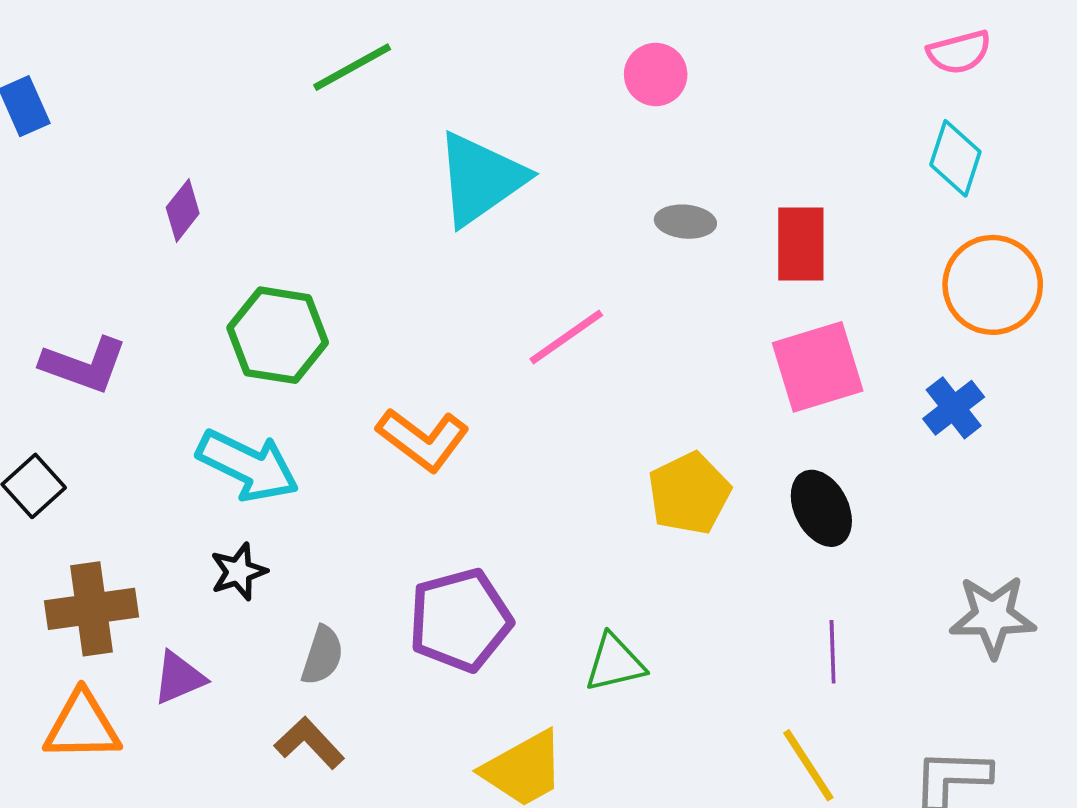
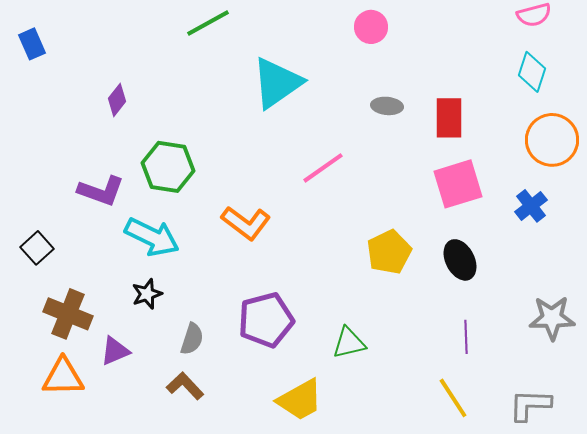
purple L-shape: (84, 365) -> (101, 191), moved
brown cross: (91, 609) -> (68, 314), turned 30

